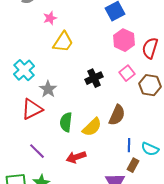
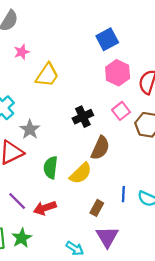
pink star: (50, 18) -> (22, 52), moved
brown semicircle: (117, 115) -> (100, 148), moved
red arrow: (76, 157) -> (45, 208), moved
brown rectangle: (133, 165) -> (97, 208), moved

